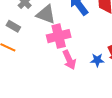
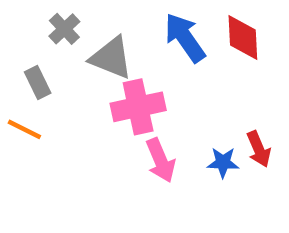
gray rectangle: (13, 26) -> (38, 82), turned 32

